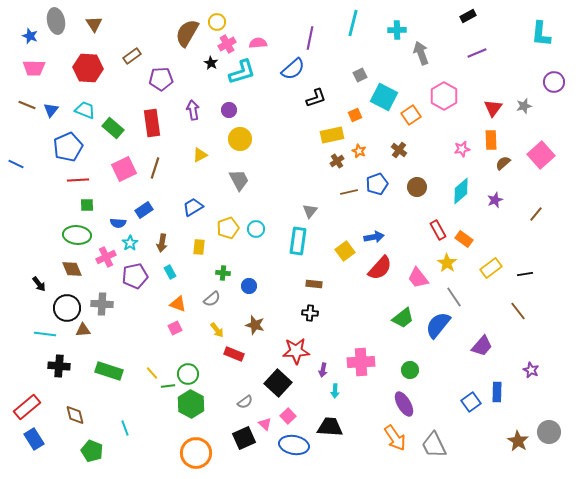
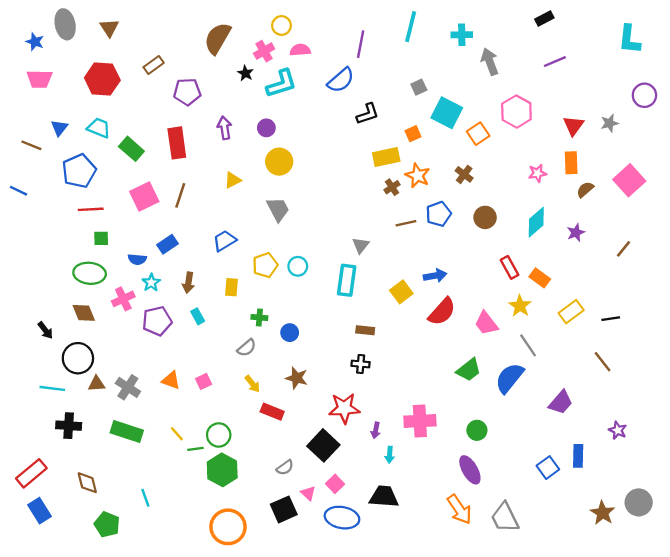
yellow circle: (217, 22) -> (281, 25), moved
brown line: (27, 105) -> (31, 145), moved
orange star: (359, 151) -> (418, 176), size x1.5
gray cross: (102, 304) -> (128, 387), moved, turned 30
orange triangle: (178, 304) -> (171, 380), moved

